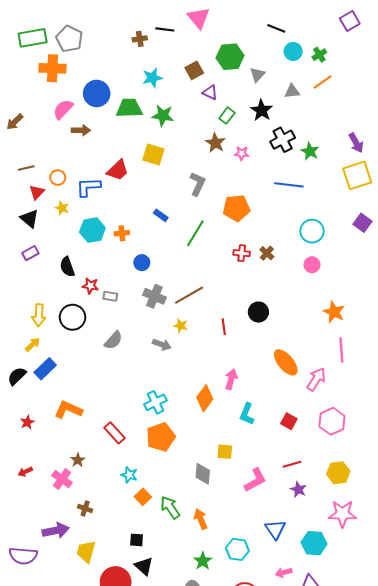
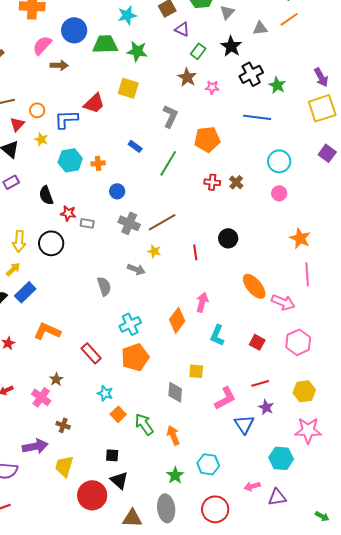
gray semicircle: (113, 340) -> (104, 286), moved, turned -60
pink arrow: (316, 379) -> (283, 302), turned 80
blue triangle: (275, 529) -> (244, 424), moved

